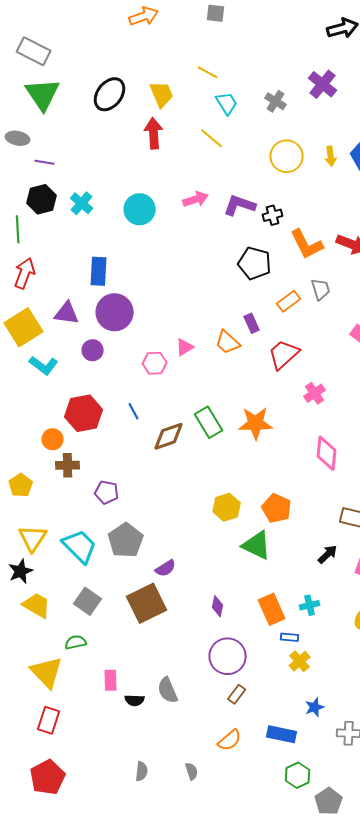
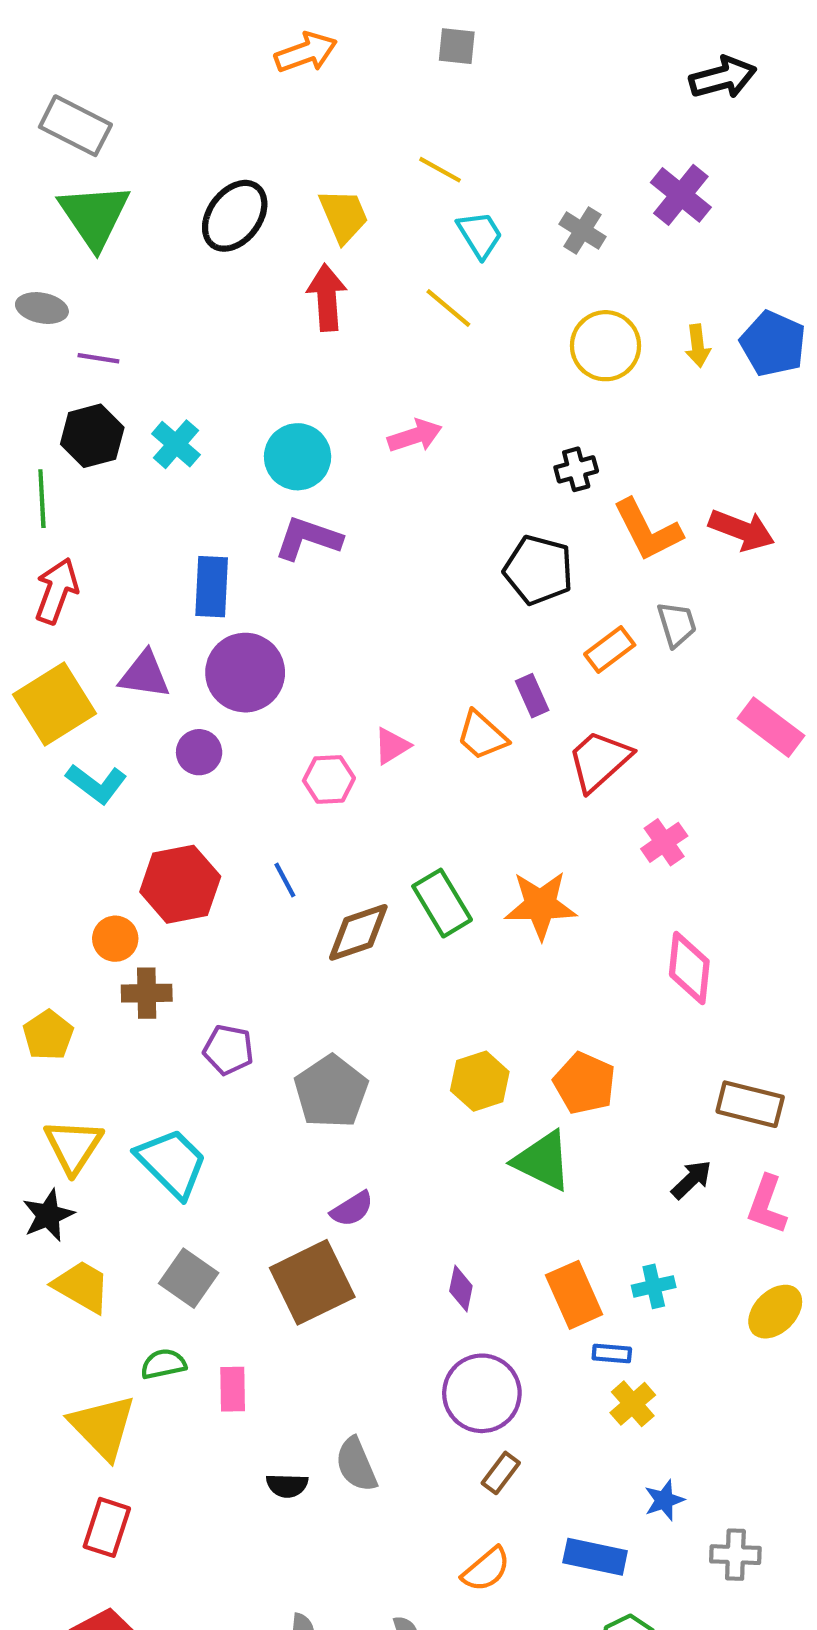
purple L-shape: (240, 205) -> (308, 538), moved
gray pentagon: (126, 540) -> (331, 1092), moved
pink rectangle: (111, 680) -> (233, 1389), moved

